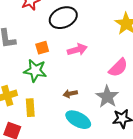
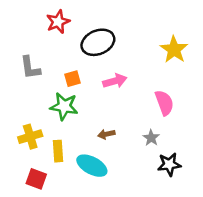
pink semicircle: (118, 68) -> (164, 103), turned -65
gray star: (107, 97) -> (151, 138), size x0.6
cyan ellipse: (78, 120) -> (92, 166), moved

